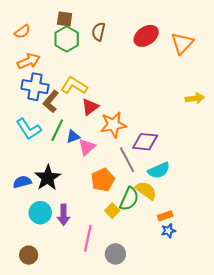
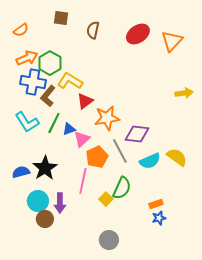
green hexagon: (67, 39) -> (50, 63), moved
orange pentagon: (103, 180) -> (97, 157), moved
yellow semicircle: (146, 190) -> (177, 157), moved
pink line: (88, 238) -> (83, 181), moved
brown circle: (29, 255) -> (45, 219), moved

